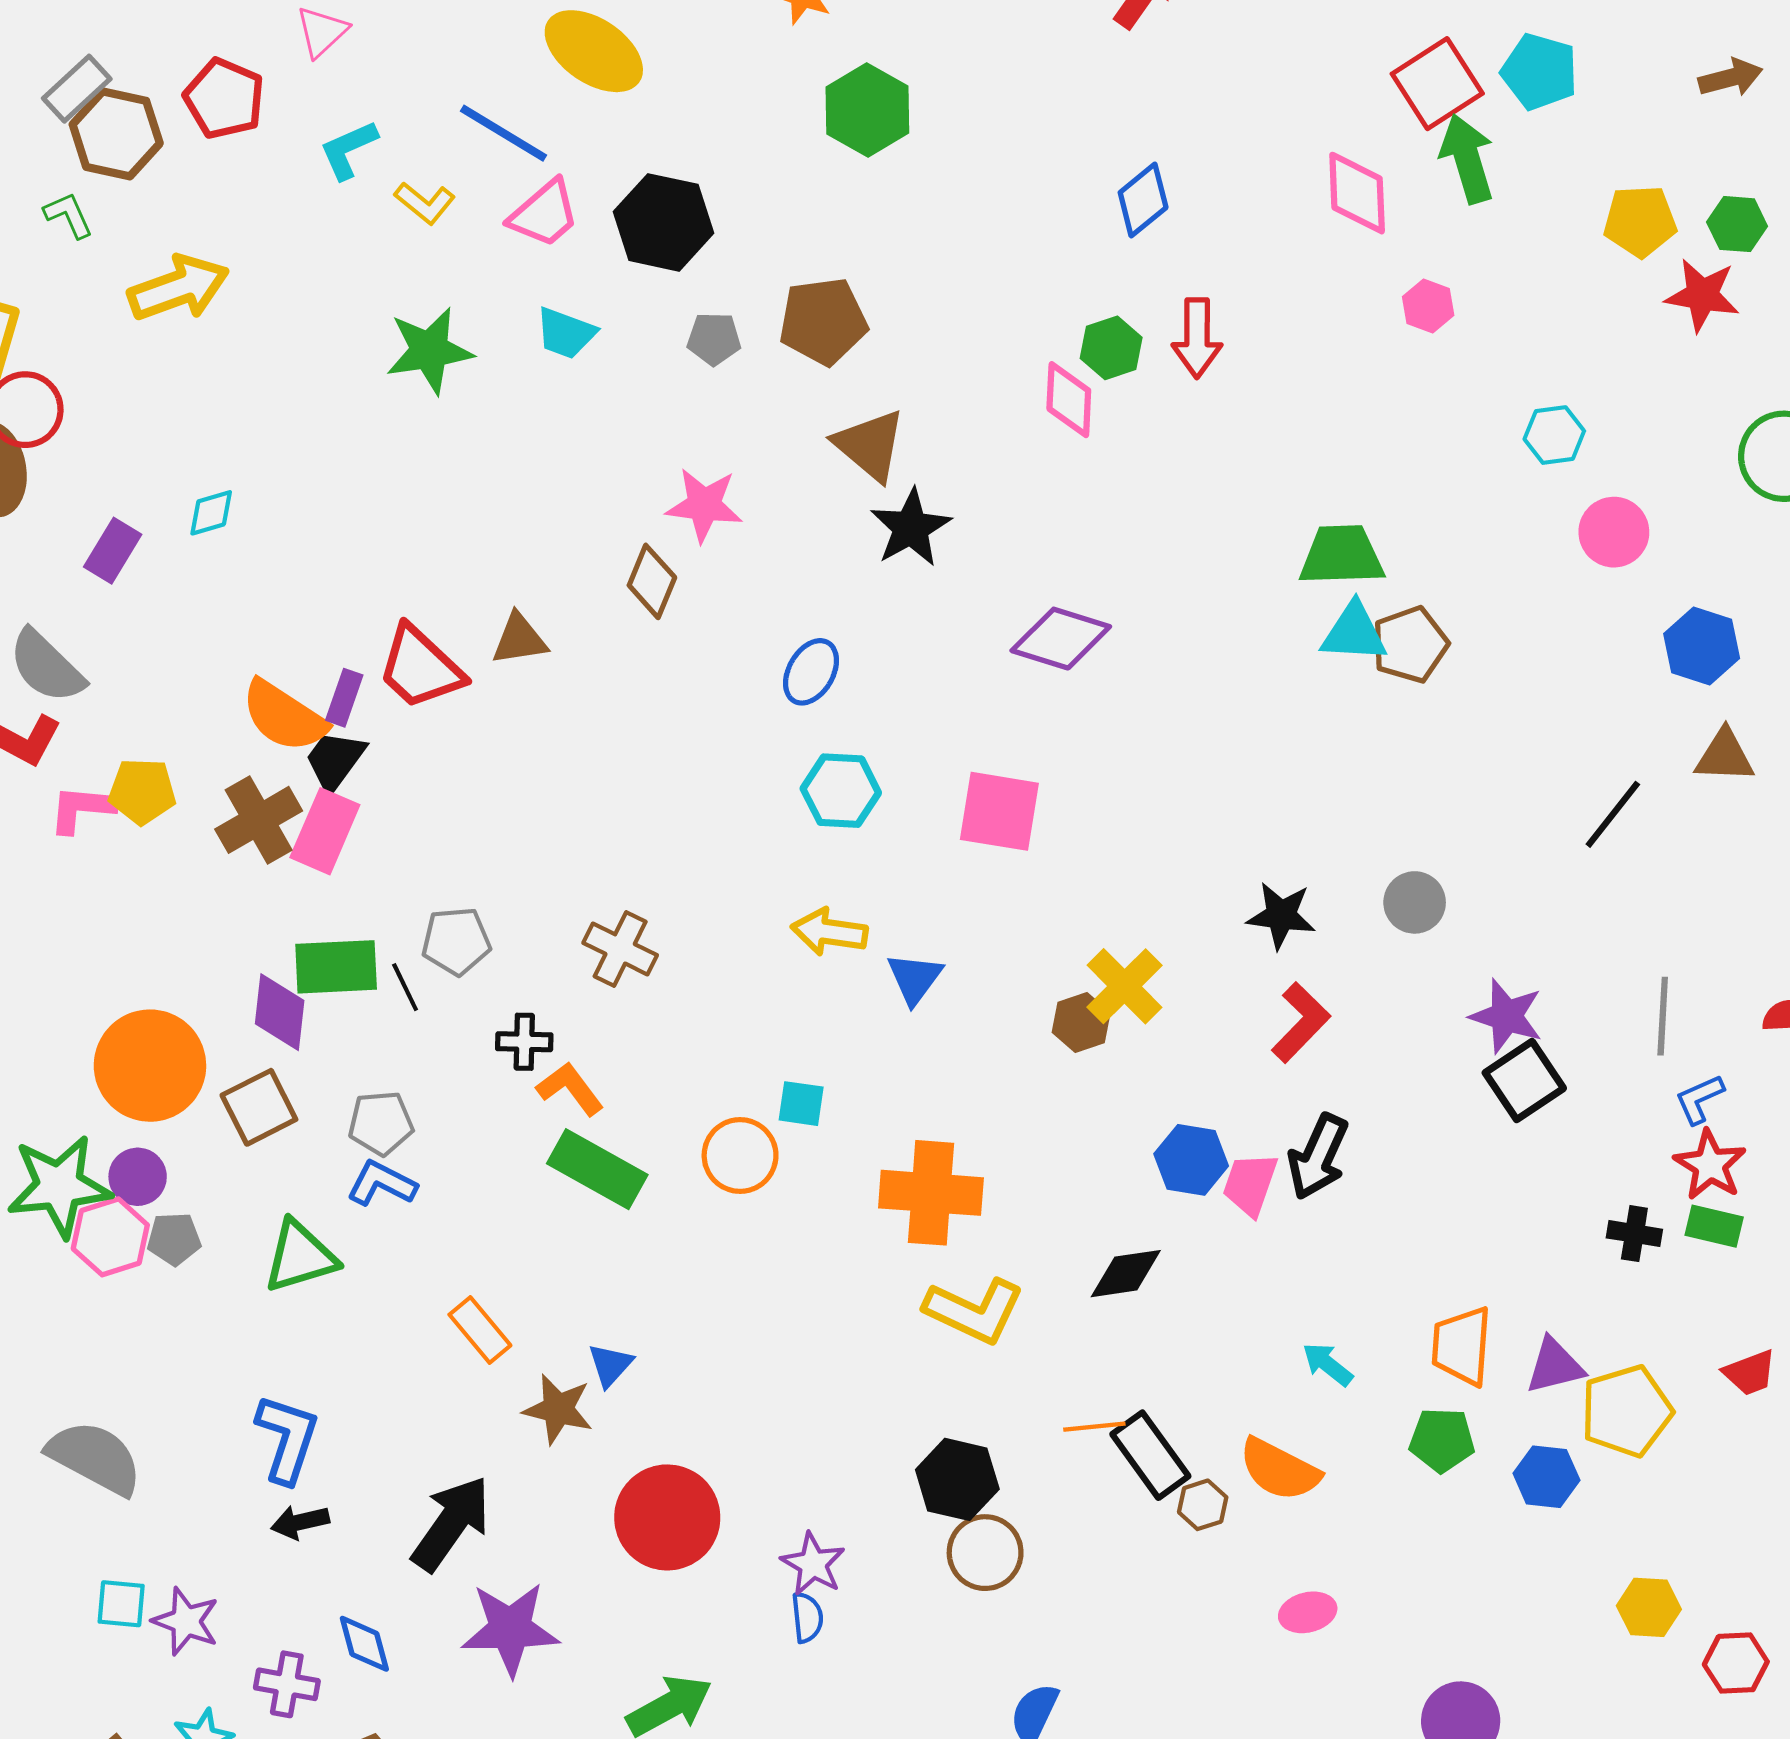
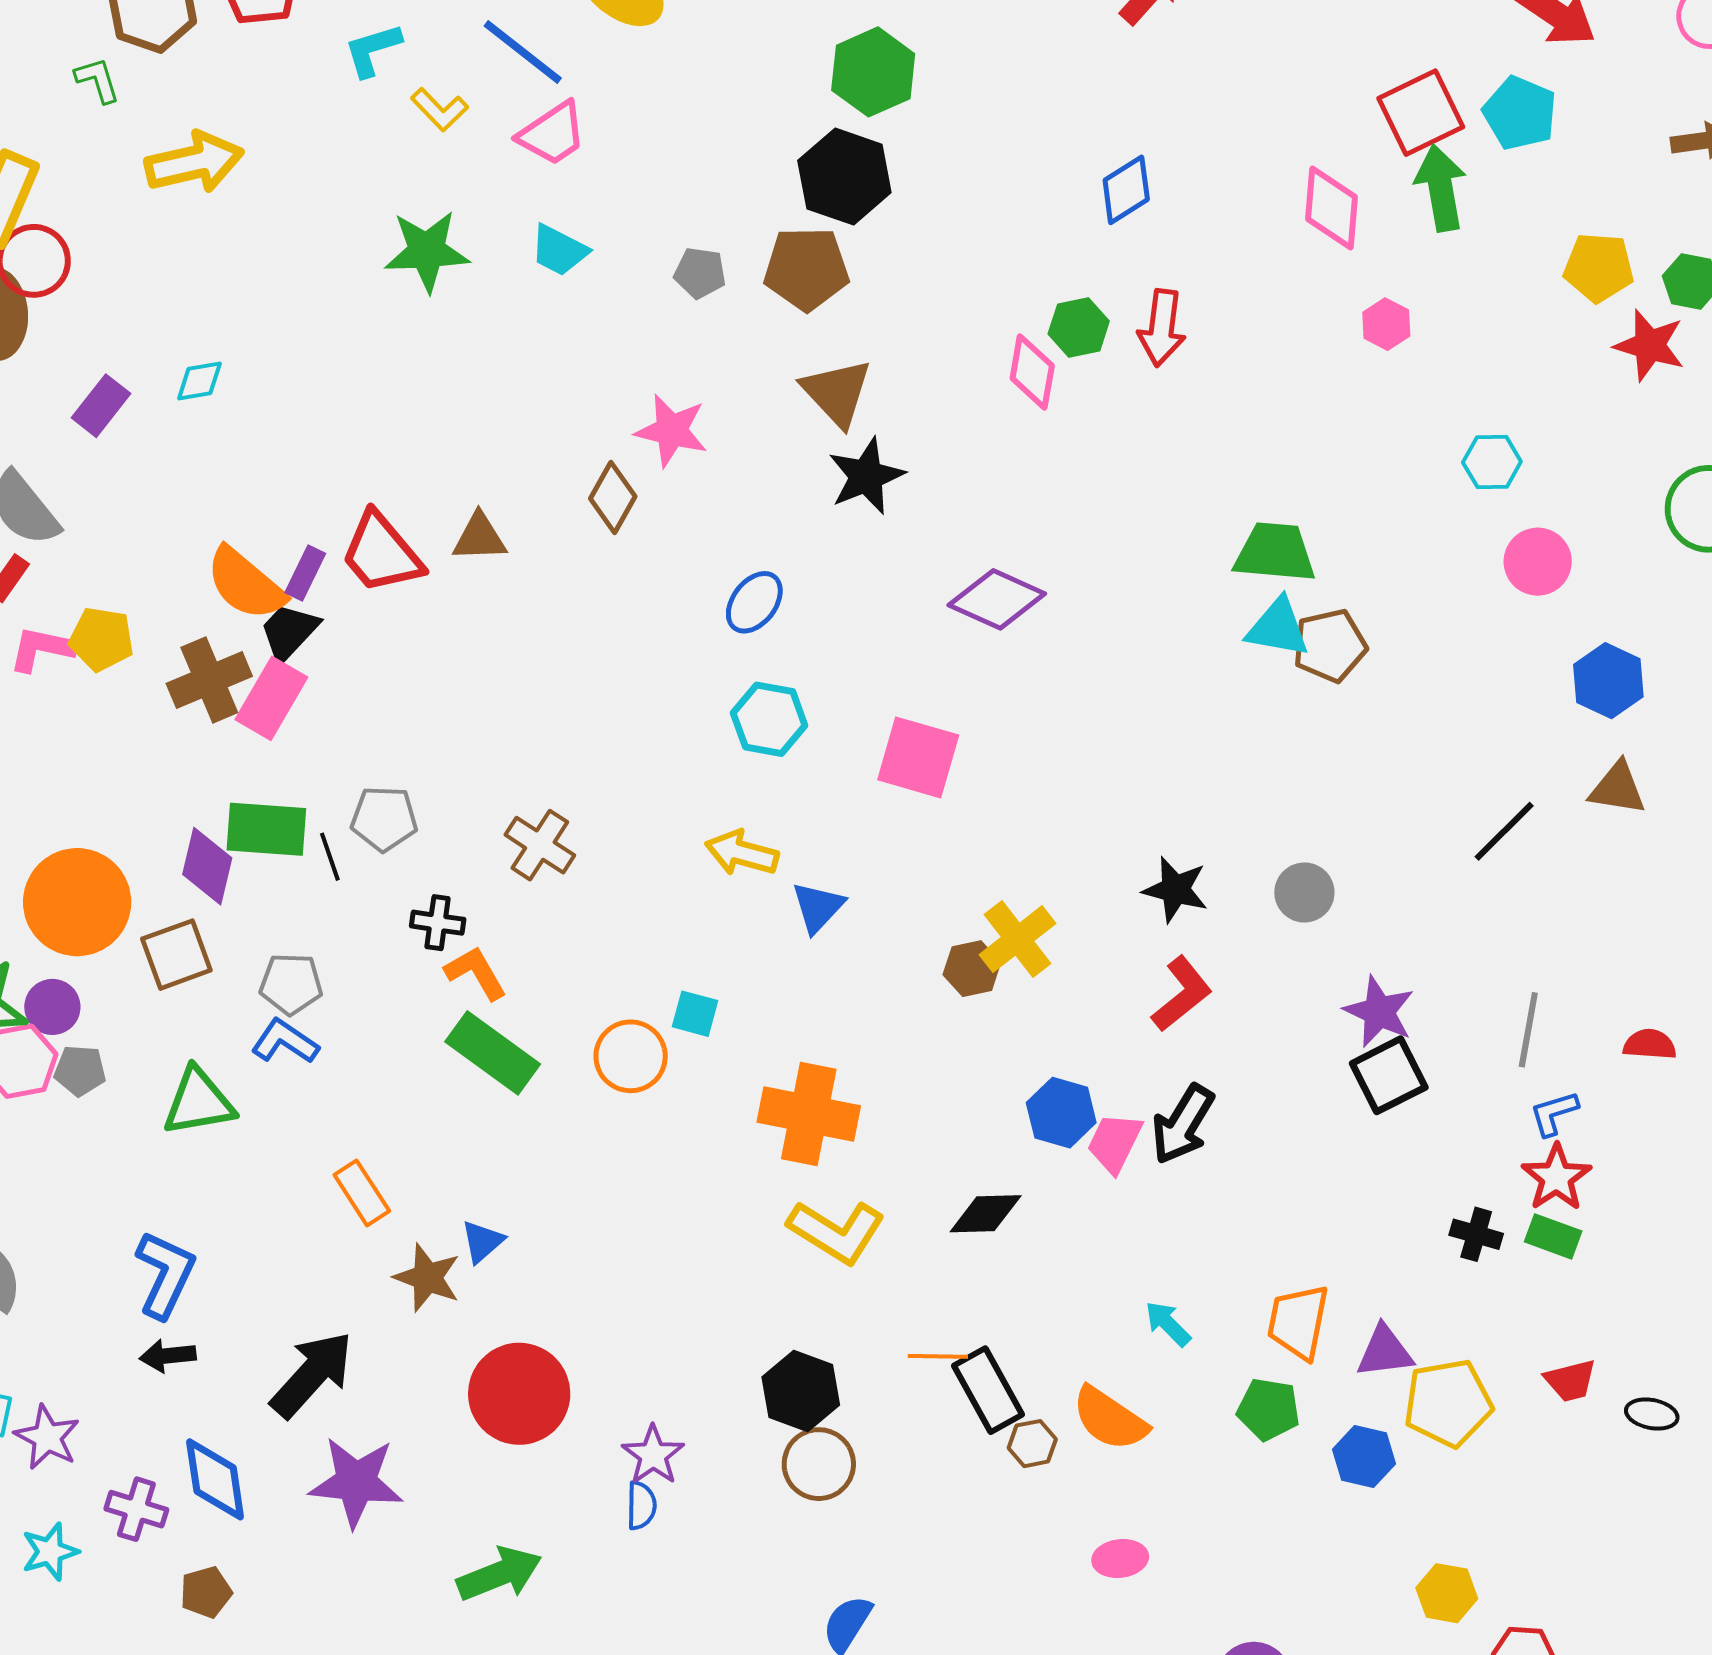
black hexagon: (664, 222) -> (844, 177), moved
blue diamond: (364, 1644) -> (215, 1479), size x1.4

